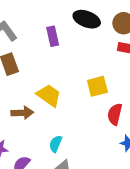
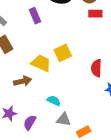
yellow square: (97, 86) -> (63, 53), moved
cyan semicircle: (56, 144) -> (54, 101), turned 104

